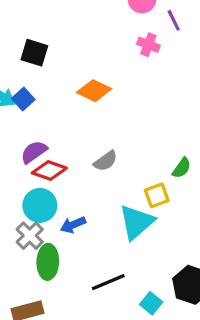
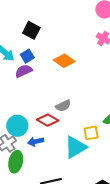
blue square: (23, 99) -> (27, 56), moved
purple semicircle: (34, 152) -> (24, 71), moved
red diamond: (49, 171) -> (48, 120), moved

